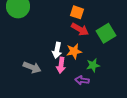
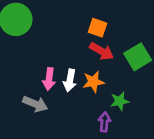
pink arrow: (61, 65) -> (49, 79), moved
purple arrow: (82, 80) -> (104, 122), turned 88

